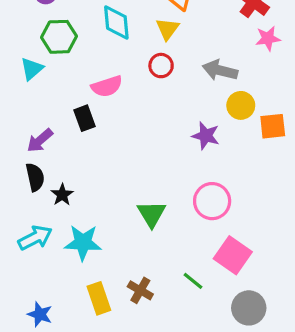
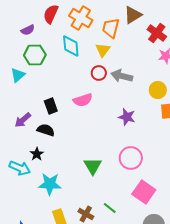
gray arrow: (220, 70) -> (122, 76), moved
pink semicircle: (107, 86) -> (83, 100), moved
yellow circle: (241, 105) -> (158, 90), moved
black semicircle: (35, 177) -> (46, 130), moved, turned -60
cyan arrow: (35, 238) -> (20, 168), moved, turned 50
green line: (193, 281) -> (110, 208), moved

